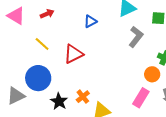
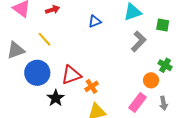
red triangle: (73, 54) -> (71, 75), moved
gray triangle: (16, 96) -> (16, 50), moved
orange cross: (83, 97) -> (91, 86), moved

